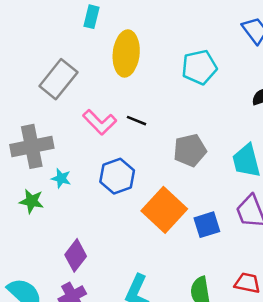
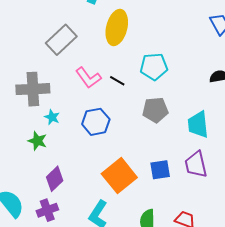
cyan pentagon: (199, 67) -> (154, 67), moved
green star: (31, 201) -> (37, 141), moved
orange square: (164, 210) -> (119, 176), moved

